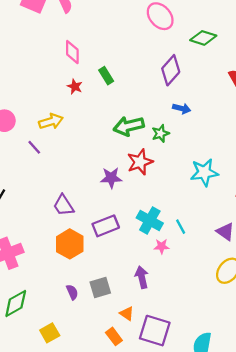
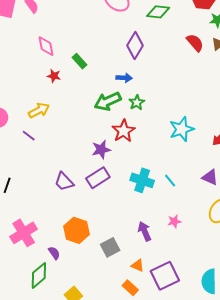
blue arrow: (182, 108) -> (124, 78), moved
purple rectangle: (106, 226) -> (98, 178), moved
orange hexagon: (70, 244) -> (77, 230), moved
pink star: (162, 246) -> (174, 221), moved
purple semicircle: (72, 292) -> (54, 253), moved
purple square: (155, 331) -> (165, 276), turned -32

